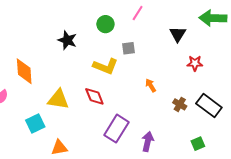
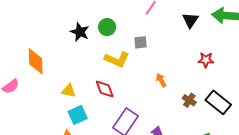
green circle: (105, 24) -> (107, 27), moved
black triangle: (178, 34) -> (190, 20), moved
yellow triangle: (58, 99) -> (69, 91), size x0.7
cyan square: (35, 123) -> (78, 115), moved

